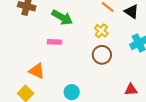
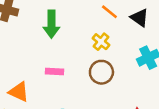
green arrow: (62, 17) -> (51, 24), turned 60
pink rectangle: (55, 42) -> (54, 71), moved

